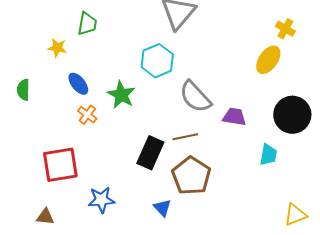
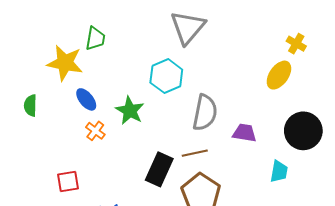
yellow star: (57, 48) -> (65, 63), size x1.8
gray semicircle: (195, 97) -> (205, 113), turned -126
red square: (60, 165) -> (68, 182), size x0.6

